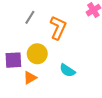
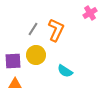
gray line: (30, 17) -> (33, 29), moved
orange triangle: (30, 78) -> (15, 84), moved, turned 32

